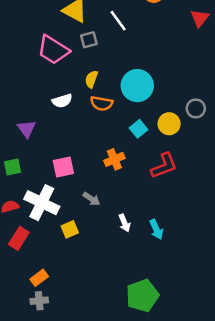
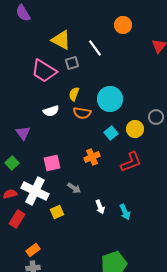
green square: (12, 167) -> (12, 163), turned -32

